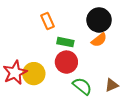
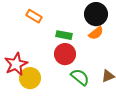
orange rectangle: (48, 21) -> (34, 16), moved, turned -35
yellow circle: (34, 74) -> (30, 78), moved

